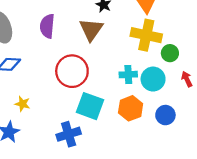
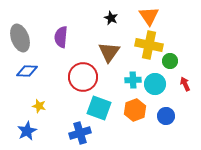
brown triangle: (91, 29) -> (109, 52), moved

